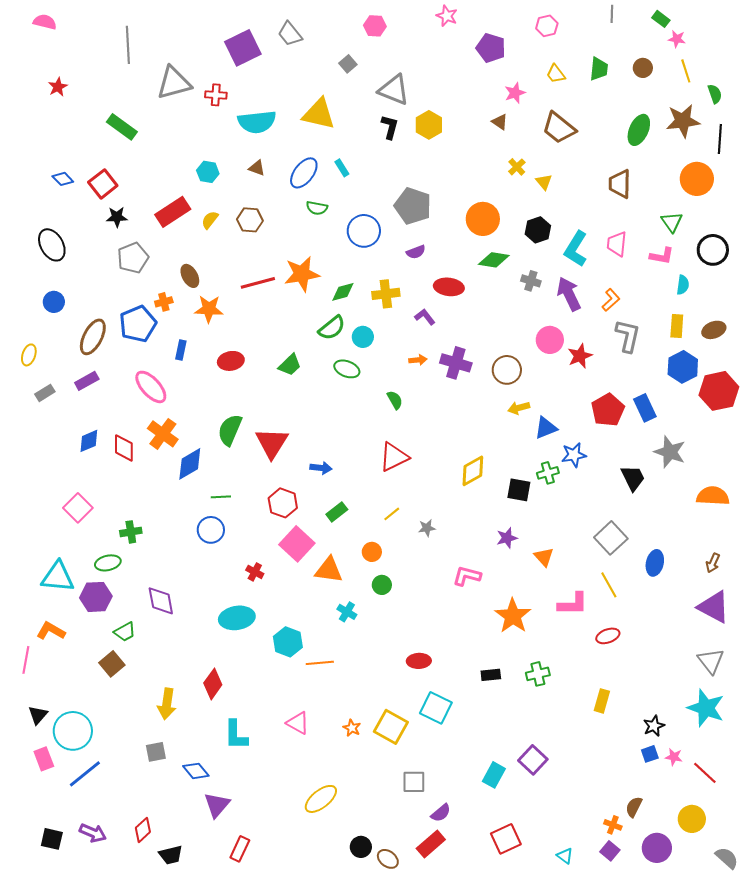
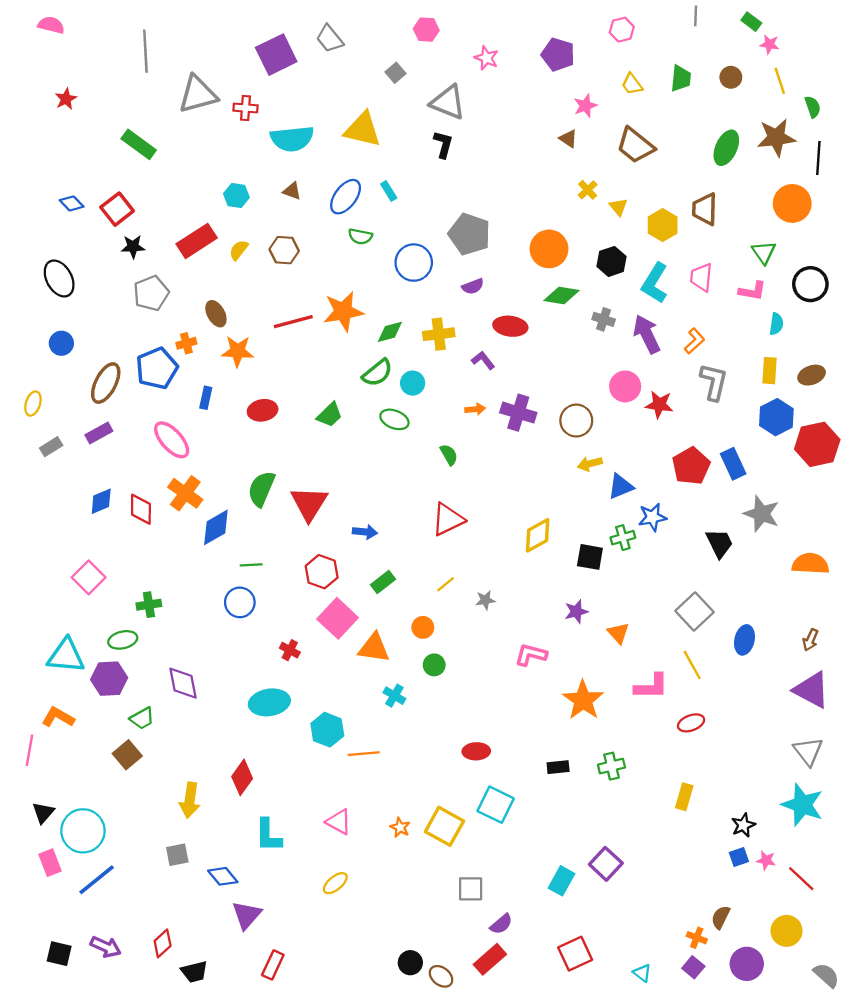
pink star: (447, 16) -> (486, 58), moved
yellow hexagon: (429, 125) -> (663, 225), moved
red star: (580, 356) -> (659, 405), turned 30
yellow ellipse: (321, 799) -> (335, 883), moved, size x0.7

